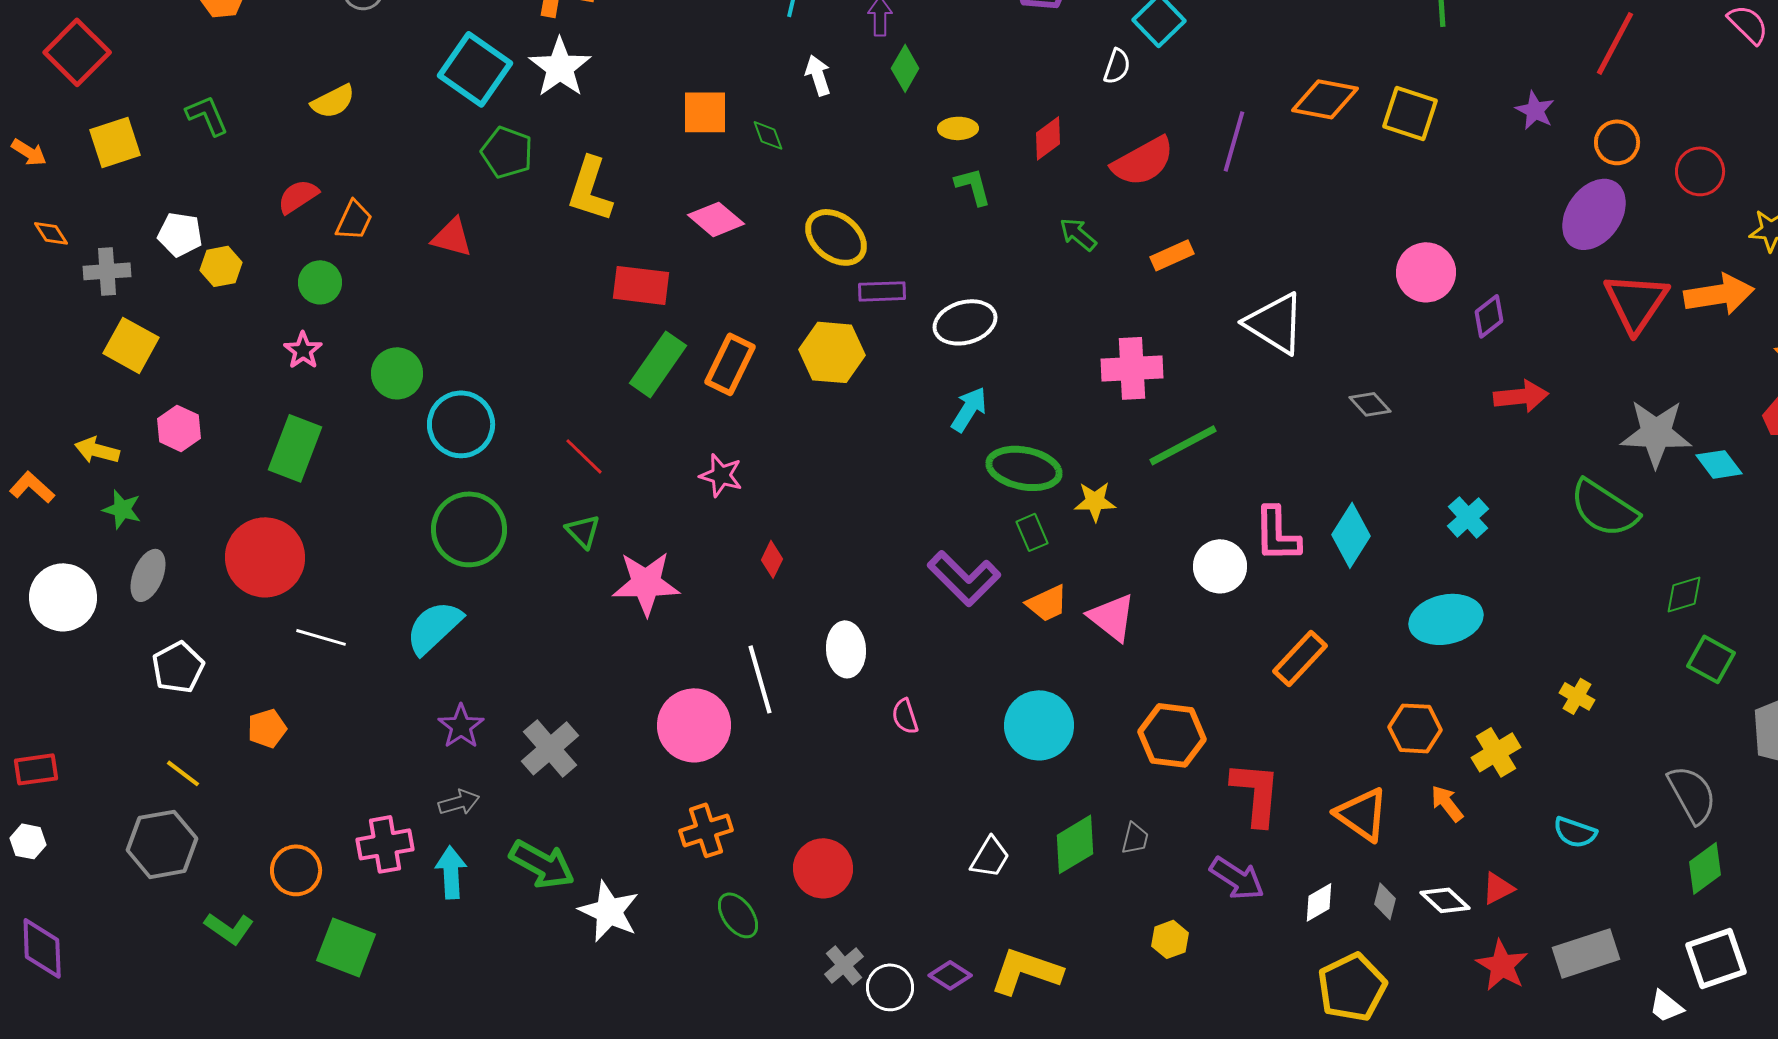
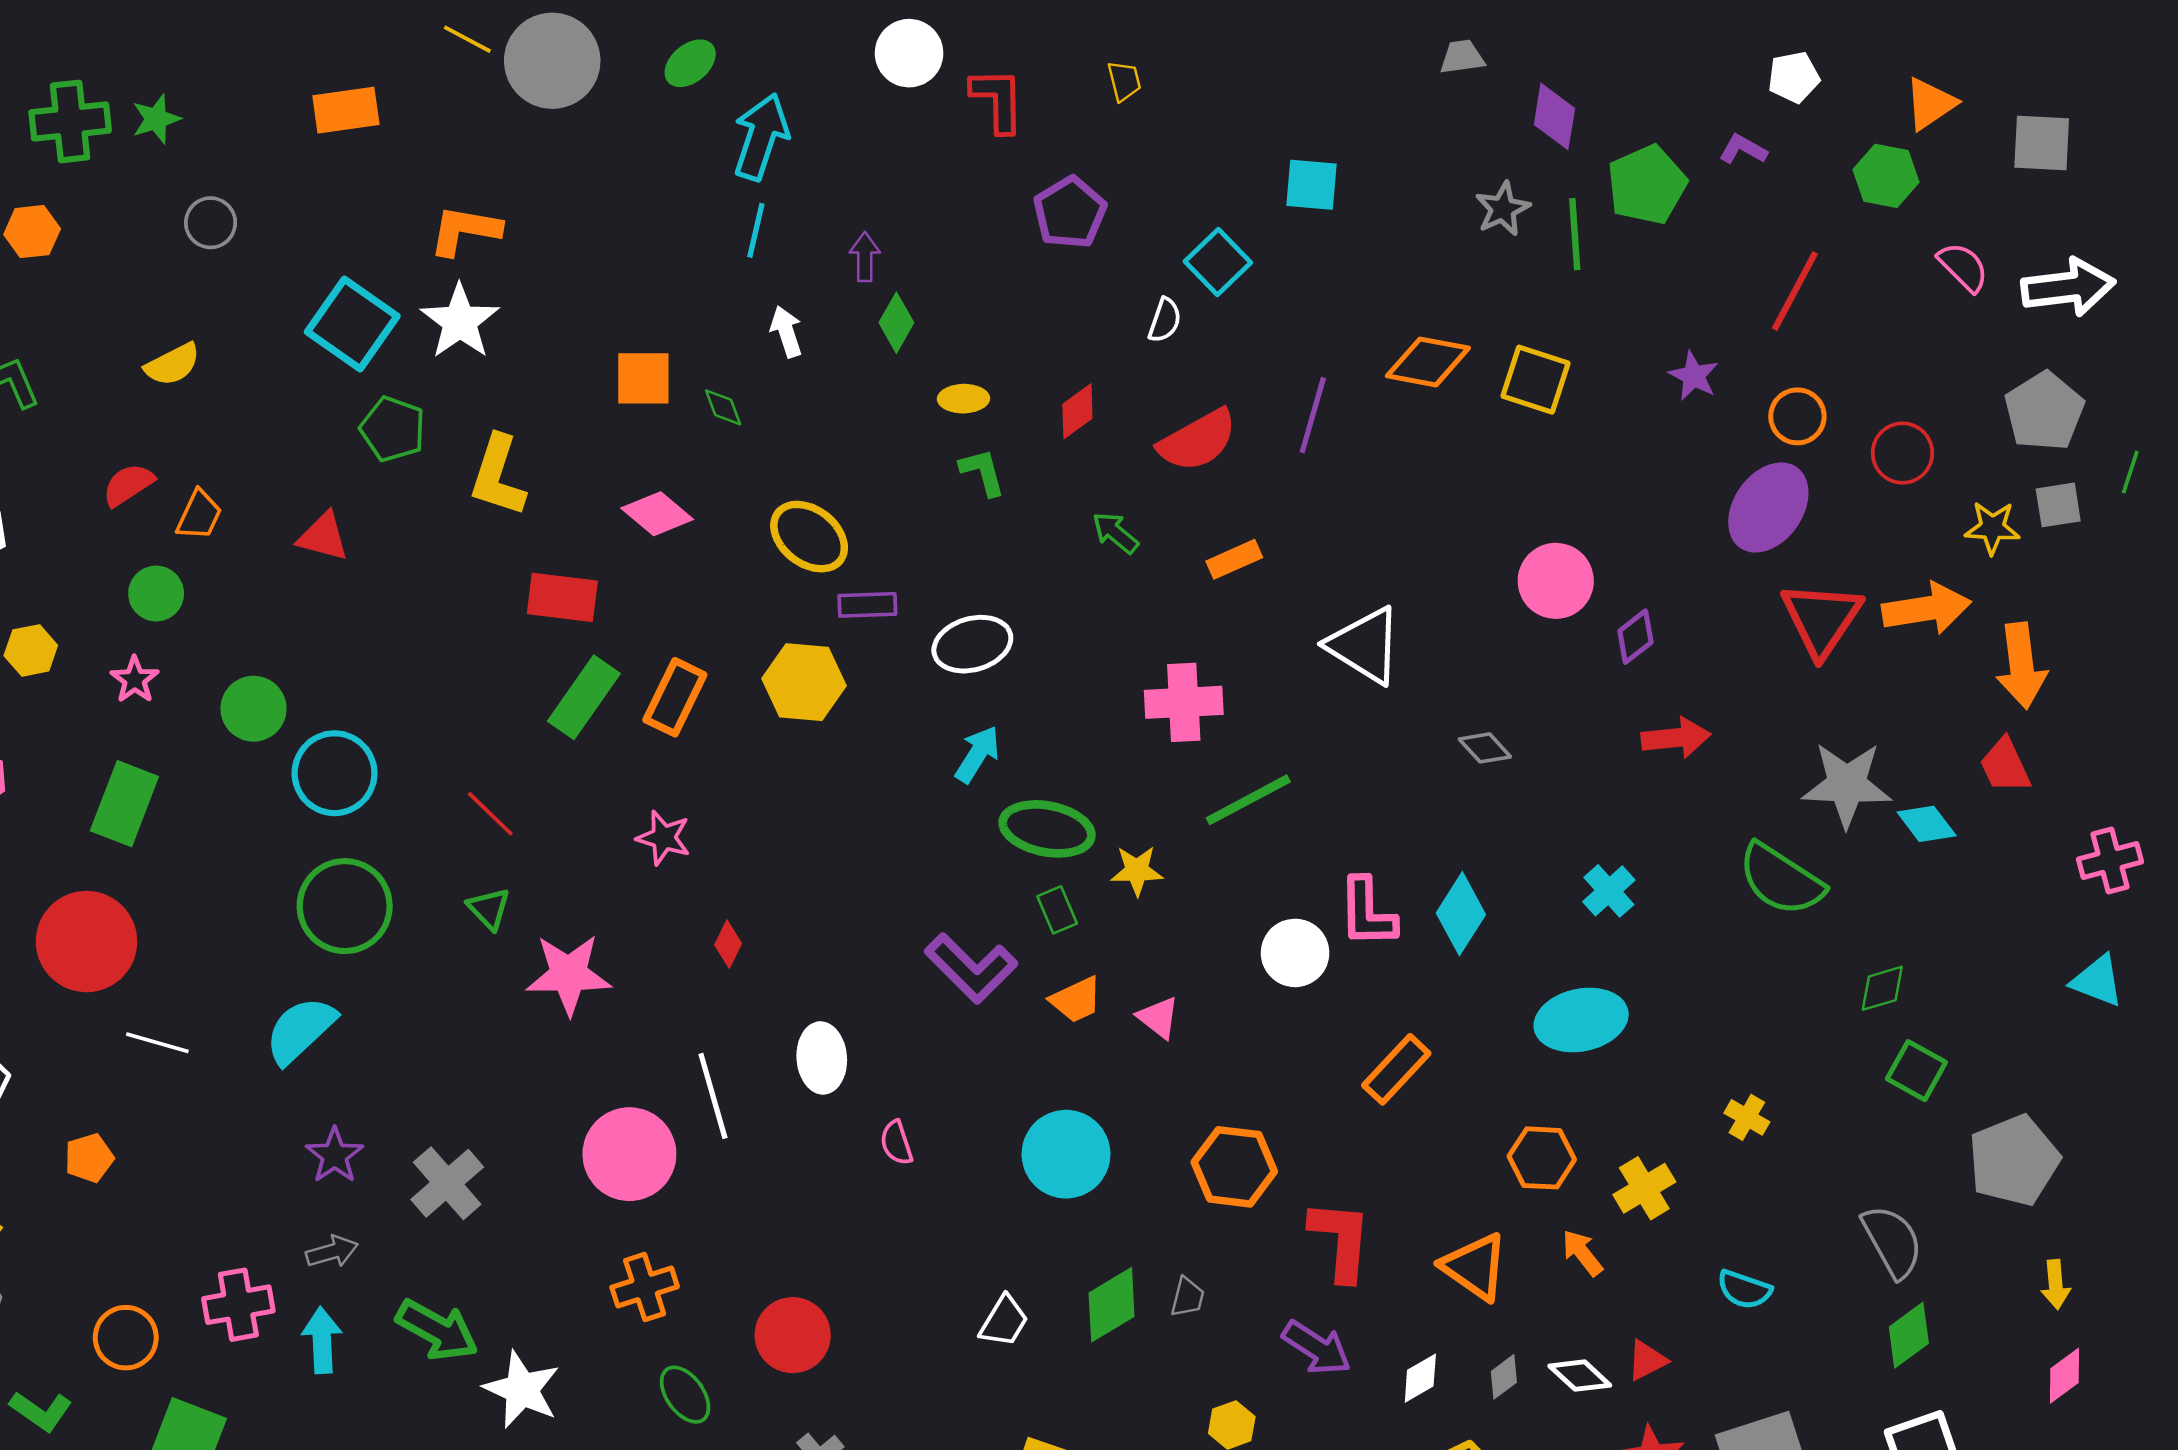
yellow hexagon: (221, 266) -> (31, 650), moved
pink triangle: (1112, 617) -> (1158, 1017), size x0.7
gray diamond: (1385, 901) -> (1504, 1377), turned 39

